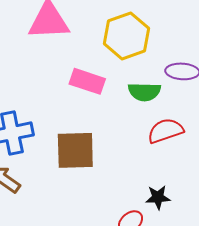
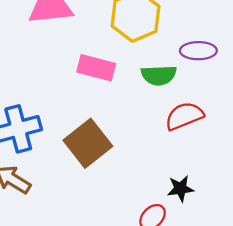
brown square: (75, 150) -> (88, 143), turned -33

